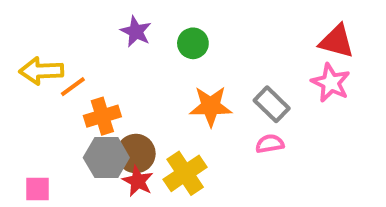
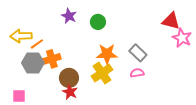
pink star: (331, 83) -> (182, 38), moved
gray hexagon: (106, 158) -> (33, 63), moved
yellow cross: (185, 173) -> (102, 73), moved

